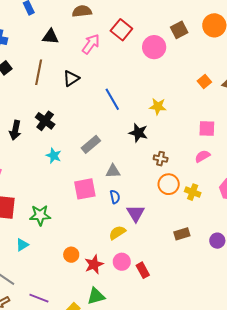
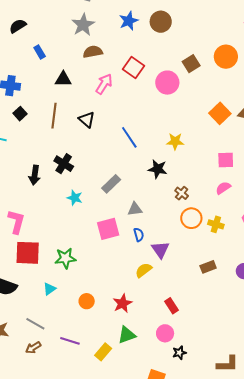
black triangle: (71, 78) -> (87, 119), turned -42
orange square: (204, 82) -> (220, 113), size x1.5
brown cross: (161, 159) -> (182, 193), turned 32
orange circle: (71, 255) -> (87, 301), moved
pink circle: (122, 262) -> (165, 333), moved

